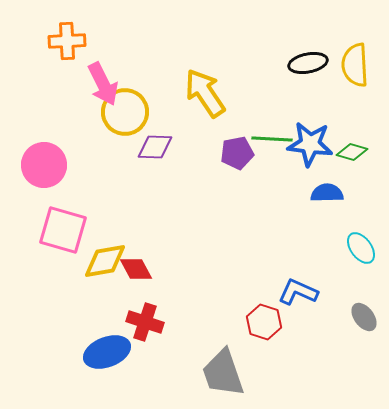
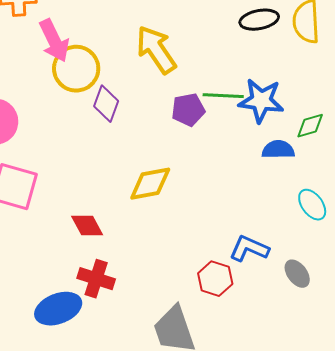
purple diamond: (155, 147) -> (106, 104), turned -72
green diamond: (352, 152) -> (310, 126), moved, turned -32
yellow diamond: (105, 261) -> (150, 184), moved
gray ellipse: (364, 317) -> (297, 274), moved

